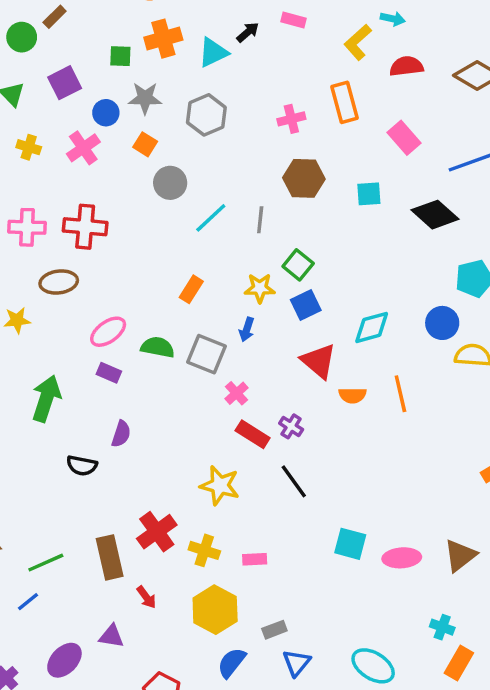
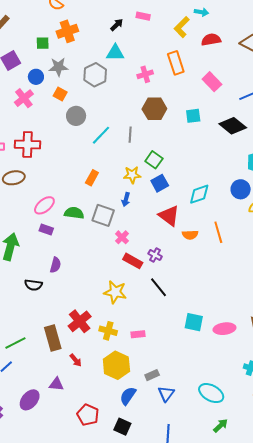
cyan triangle: (213, 52) -> (115, 53), moved, turned 30

